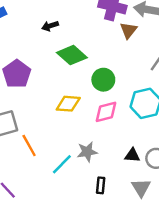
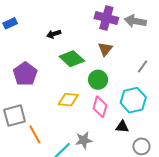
brown triangle: (128, 30) -> (105, 49), moved
pink diamond: (106, 112) -> (100, 107), turned -60
black triangle: (132, 155) -> (122, 127), moved

